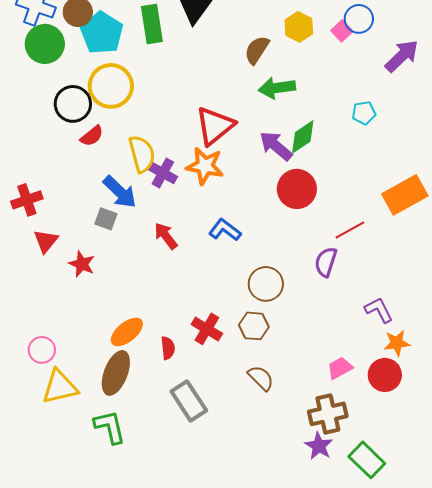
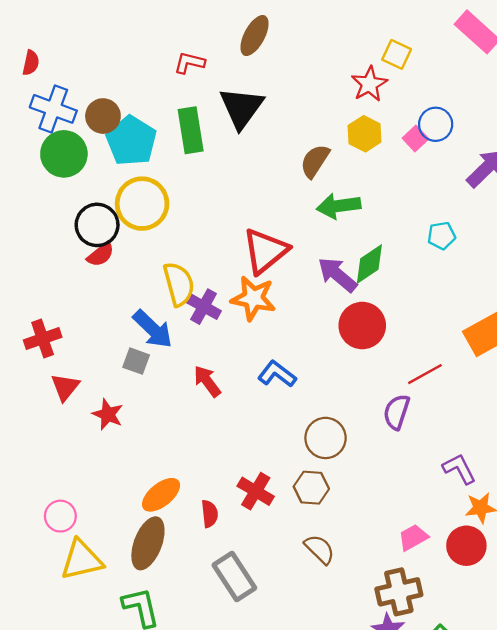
red semicircle: (92, 136) -> (101, 255), moved

